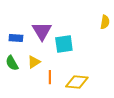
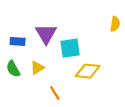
orange line: (50, 77) -> (55, 93), moved, turned -32
yellow diamond: (77, 82) -> (88, 71), moved

